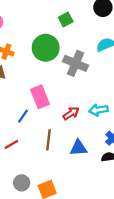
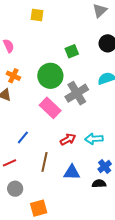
gray cross: (75, 63) -> (77, 93), turned 30
pink rectangle: (40, 97) -> (50, 108), moved, turned -30
gray circle: (22, 183) -> (15, 189), moved

